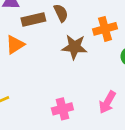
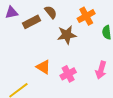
orange triangle: (15, 45) -> (43, 67), moved, turned -42
pink cross: (62, 109) -> (68, 74), moved

